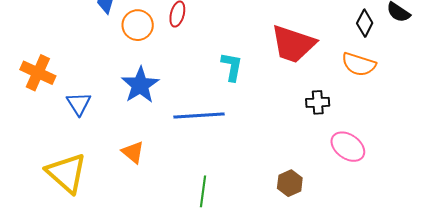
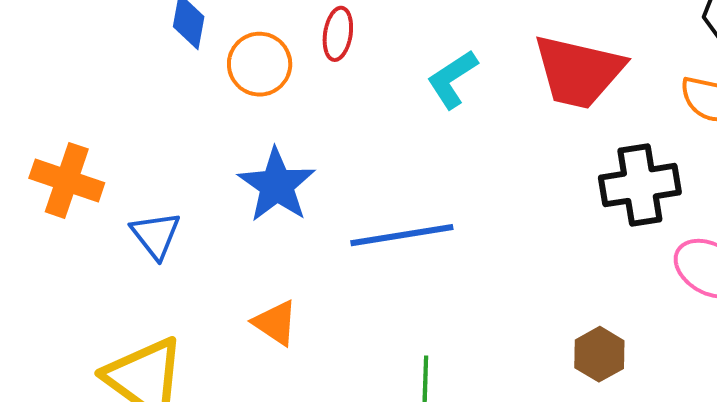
cyan L-shape: (232, 67) -> (452, 79), moved, turned -128
black cross: (318, 102) -> (640, 185), size x1.6

